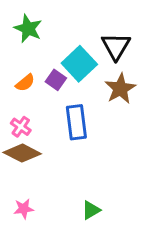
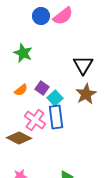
cyan square: (79, 64) -> (55, 98), moved, size x0.7
pink cross: (21, 127) -> (35, 120), moved, size x1.5

